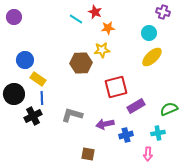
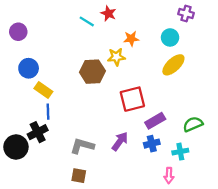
purple circle: (14, 17) -> (18, 32), moved
orange star: (108, 28) -> (131, 39), moved
black circle: (14, 94) -> (16, 147), moved
gray L-shape: (72, 115) -> (82, 146), moved
purple arrow: (105, 124) -> (120, 141), turned 138
blue cross: (126, 135) -> (152, 144), moved
brown square: (88, 154) -> (79, 176), moved

